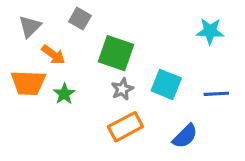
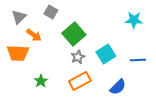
green square: (116, 53) -> (74, 34), turned 30
cyan square: (166, 84) -> (106, 54), turned 36
green star: (64, 94) -> (41, 81), moved

